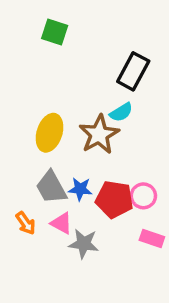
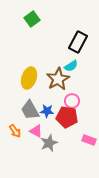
green square: (55, 32) -> (32, 19), turned 35
pink circle: (143, 196) -> (72, 101), moved
gray star: (84, 244) -> (49, 143), turned -30

